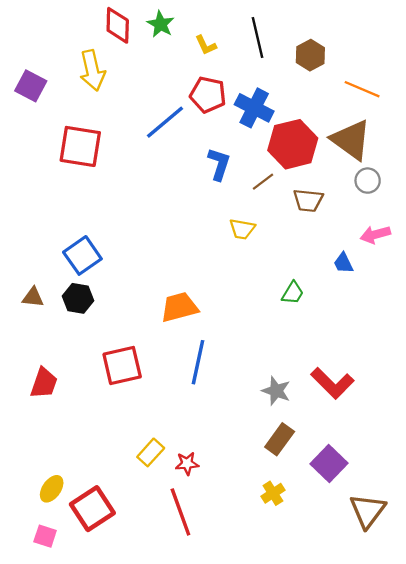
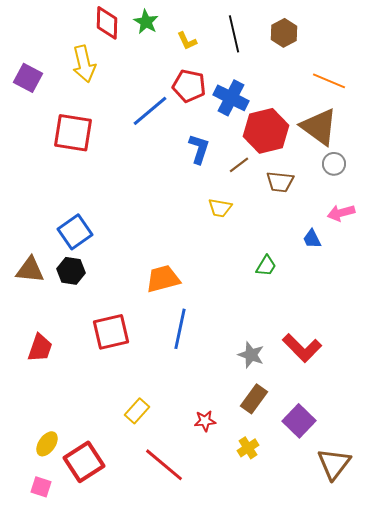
brown hexagon: (310, 55) -> (284, 33), moved
brown triangle: (33, 297) -> (30, 270), size x1.4
red star: (187, 463) -> (205, 421), moved
red line: (180, 512) -> (164, 465), turned -30

